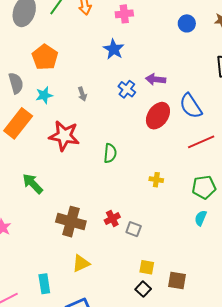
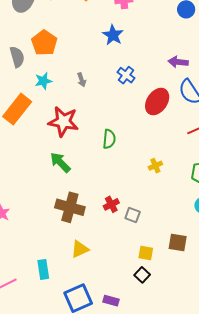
purple arrow: (156, 79) -> (178, 62), moved
gray semicircle: (16, 83) -> (17, 57), moved
yellow cross: (156, 180) -> (155, 166), turned -32
green arrow: (33, 184) -> (60, 162), moved
brown square: (177, 280) -> (178, 242), moved

